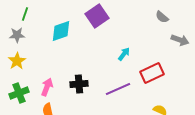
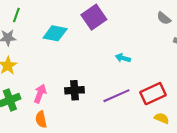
cyan diamond: (61, 31) -> (55, 33), turned 30
cyan arrow: (124, 54) -> (123, 58), turned -112
red rectangle: (152, 73) -> (153, 94), moved

